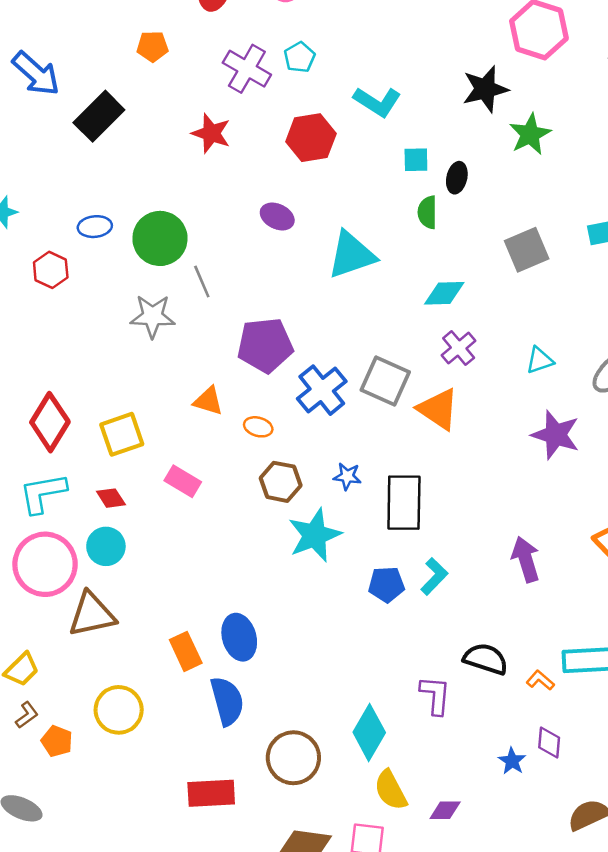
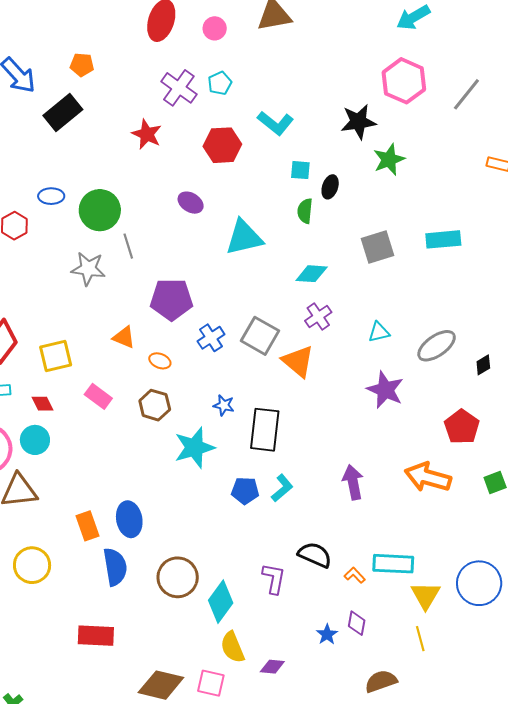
orange pentagon: (153, 46) -> (82, 65), moved
blue cross: (322, 390) -> (211, 338), size x0.7
brown hexagon: (281, 482) -> (155, 405), moved
brown circle: (293, 758) -> (178, 577), moved

